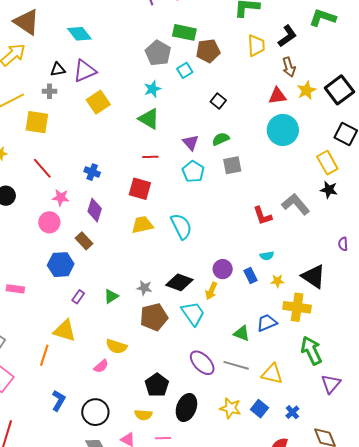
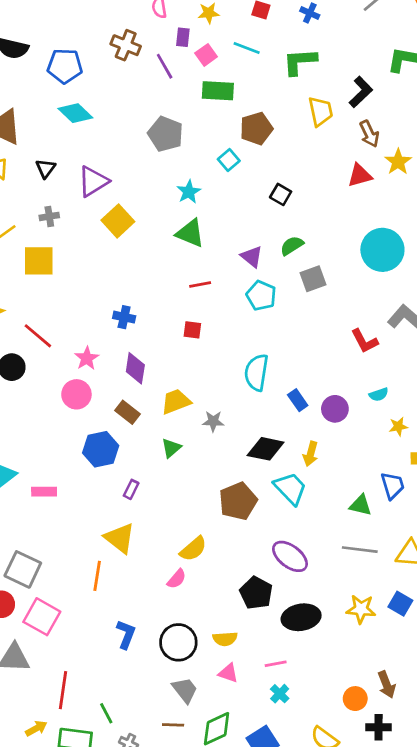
green rectangle: (184, 32) -> (218, 91), moved
cyan diamond: (79, 34) -> (75, 113), moved
gray pentagon: (158, 53) -> (166, 134), moved
black triangle: (58, 69) -> (46, 168), moved, turned -35
cyan circle: (283, 130) -> (382, 250), moved
red line: (42, 168) -> (38, 336), moved
red square: (140, 189) -> (192, 330), size x0.6
pink star: (61, 198) -> (87, 358), turned -30
yellow trapezoid: (142, 225) -> (176, 402), moved
cyan semicircle: (181, 226) -> (256, 372), turned -136
purple circle: (223, 269) -> (335, 409), moved
blue rectangle: (251, 276) -> (298, 400), moved
gray star: (144, 288) -> (213, 421), moved
green triangle: (111, 296) -> (171, 448), moved
blue trapezoid: (267, 323) -> (393, 486), turned 105
yellow triangle: (65, 331) -> (120, 538), turned 30
yellow semicircle: (116, 346) -> (193, 549), turned -50
purple ellipse: (202, 363) -> (290, 556), moved
black ellipse: (186, 408) -> (301, 617), turned 68
yellow semicircle: (143, 415) -> (225, 639), moved

